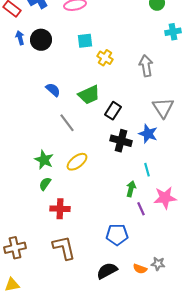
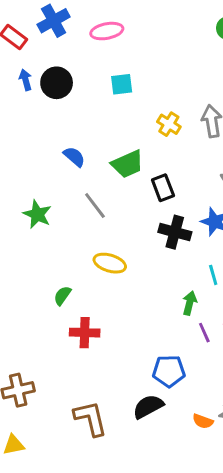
yellow cross: (105, 58) -> (169, 124), moved
black rectangle: (113, 111) -> (163, 188), turned -54
green star: (44, 160) -> (37, 214), moved
yellow ellipse: (77, 162) -> (110, 263), turned 55
brown L-shape: (64, 248) -> (91, 418), moved
black semicircle: (107, 271) -> (148, 406), moved

